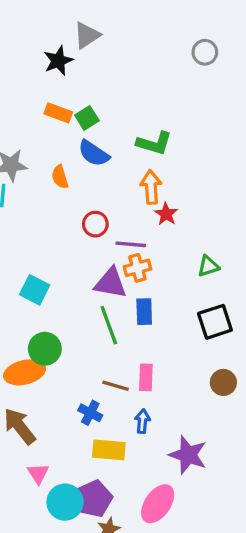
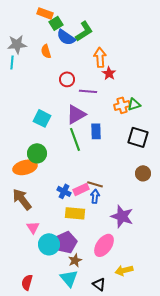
green square: (87, 118) -> (56, 23), moved
green L-shape: (154, 143) -> (84, 31), moved, turned -50
orange cross: (137, 268) -> (122, 105), moved
purple triangle: (110, 283) -> (76, 114), turned -40
cyan square: (35, 290) -> (42, 118), moved
black square: (215, 322) -> (138, 137), turned 35
pink rectangle: (146, 377) -> (81, 189), moved, turned 63
brown line: (116, 386) -> (95, 184), moved

